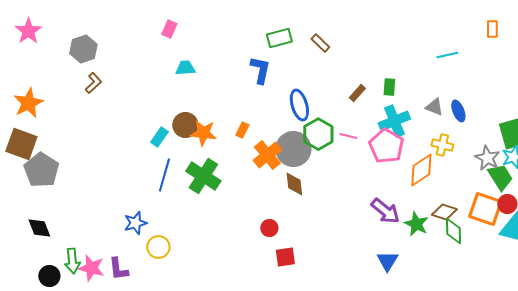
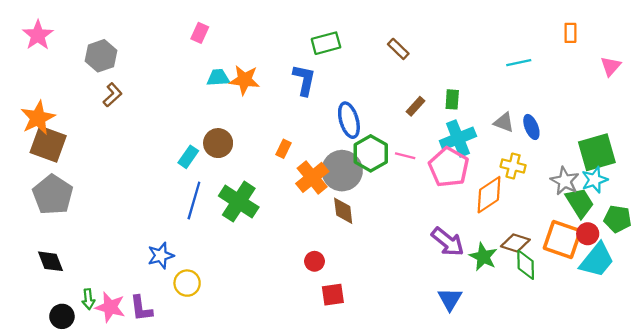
brown rectangle: (320, 43) -> (398, 49), moved
orange star: (203, 133) -> (244, 80), moved
brown square: (21, 144) -> (48, 144), moved
green arrow: (72, 261) -> (88, 299), size x0.7

